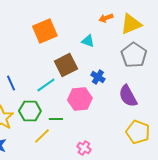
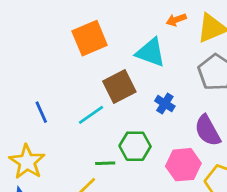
cyan triangle: (88, 41) -> (151, 52), size x1.6
pink hexagon: (80, 99) -> (183, 165), moved
green hexagon: (30, 111) -> (135, 146), moved

